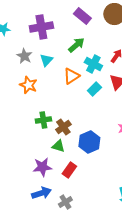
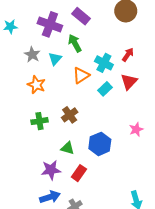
purple rectangle: (82, 16) -> (81, 16), moved
purple cross: (41, 27) -> (50, 24), turned 30
green arrow: (76, 45) -> (75, 43), moved, turned -78
green cross: (43, 120) -> (39, 121), moved
brown cross: (63, 127) -> (70, 115), moved

